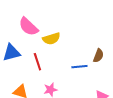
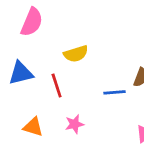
pink semicircle: (28, 27) -> (32, 22), moved, turned -110

